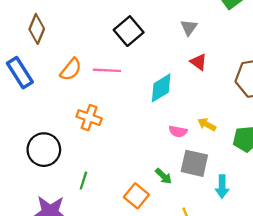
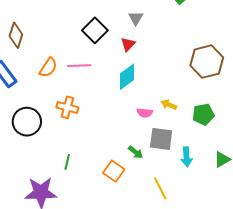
gray triangle: (189, 27) -> (136, 18), moved
red triangle: (198, 62) -> (128, 44), moved, turned 42
black circle: (44, 150) -> (27, 122), moved

